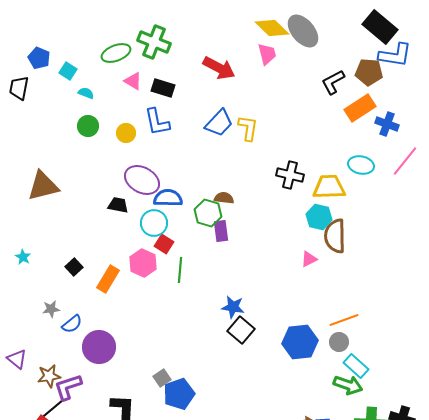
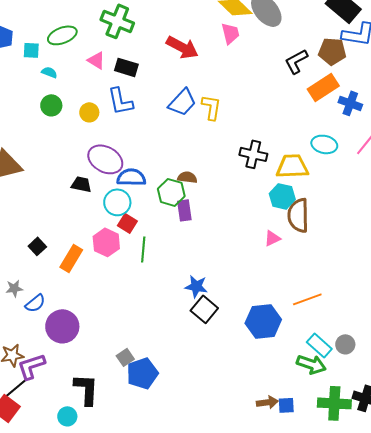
green ellipse: (116, 53) -> (62, 35), moved
cyan square: (68, 71) -> (31, 50), turned -30
gray circle: (339, 342) -> (345, 344), moved

